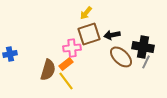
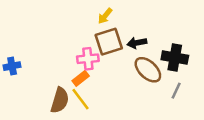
gray line: (146, 62) -> (176, 91), moved
brown semicircle: (48, 70) -> (60, 100), moved

